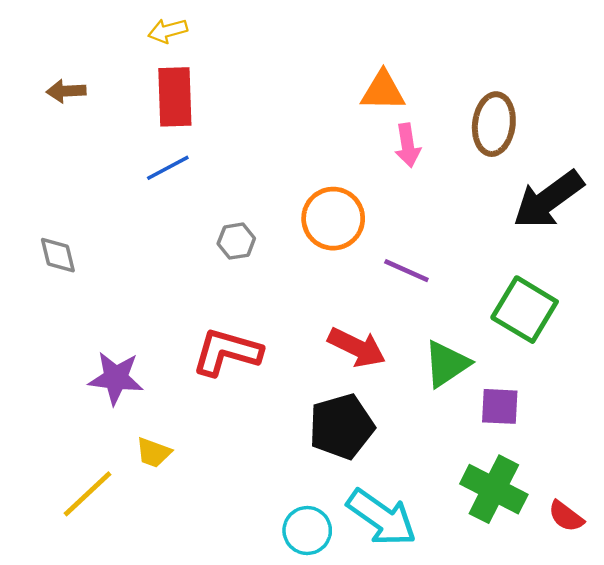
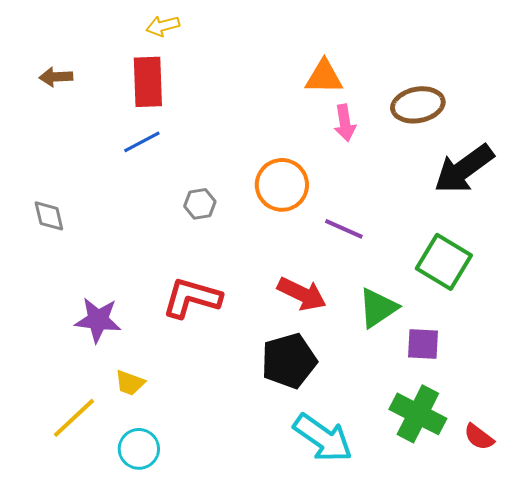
yellow arrow: (168, 31) -> (163, 26), moved
brown ellipse: (494, 124) -> (418, 105), turned 72
cyan circle: (307, 530) -> (139, 449), moved

